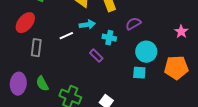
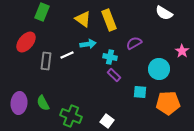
gray rectangle: (36, 48) -> (46, 61), moved
cyan circle: (146, 52) -> (159, 69), moved
purple rectangle: (96, 56) -> (114, 75), moved
orange pentagon: (176, 68) -> (168, 103), moved

